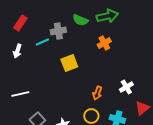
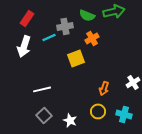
orange cross: (104, 43) -> (92, 38), moved
white arrow: (17, 51) -> (24, 46), size x1.5
white line: (20, 94) -> (42, 89), moved

